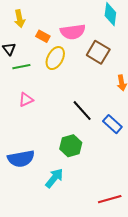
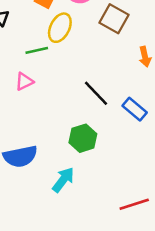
green line: (21, 67) -> (37, 50), moved

